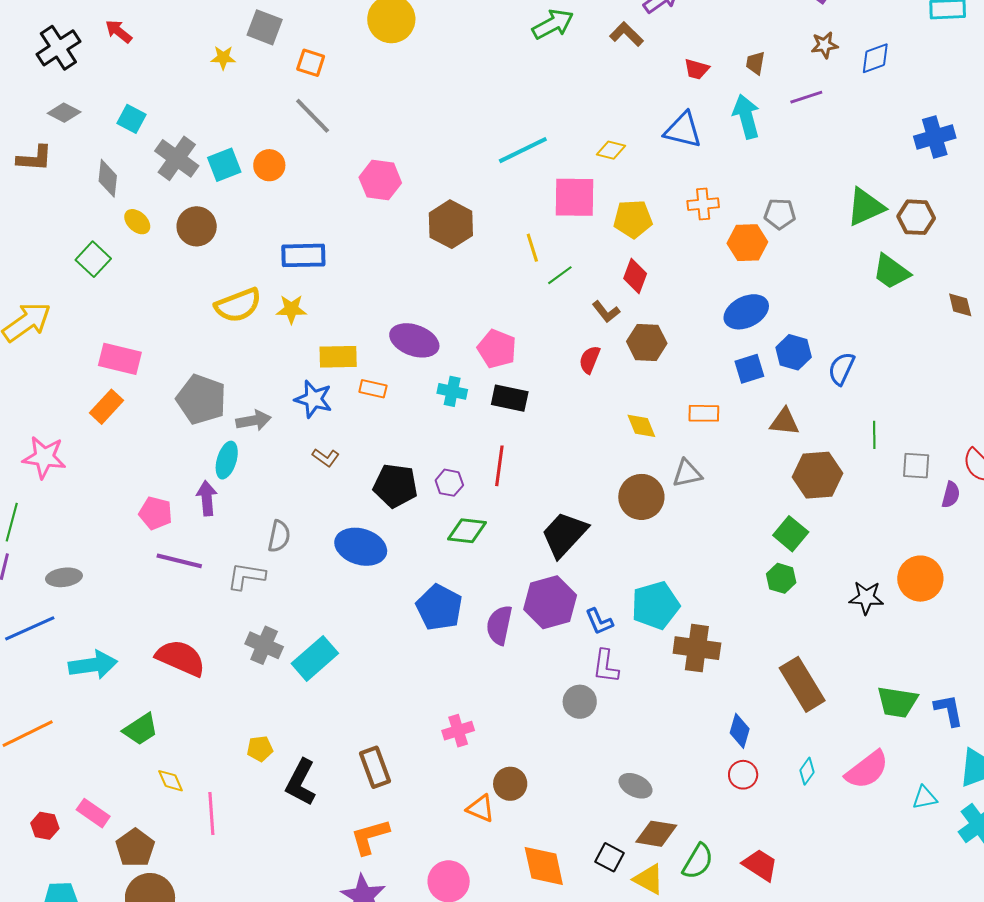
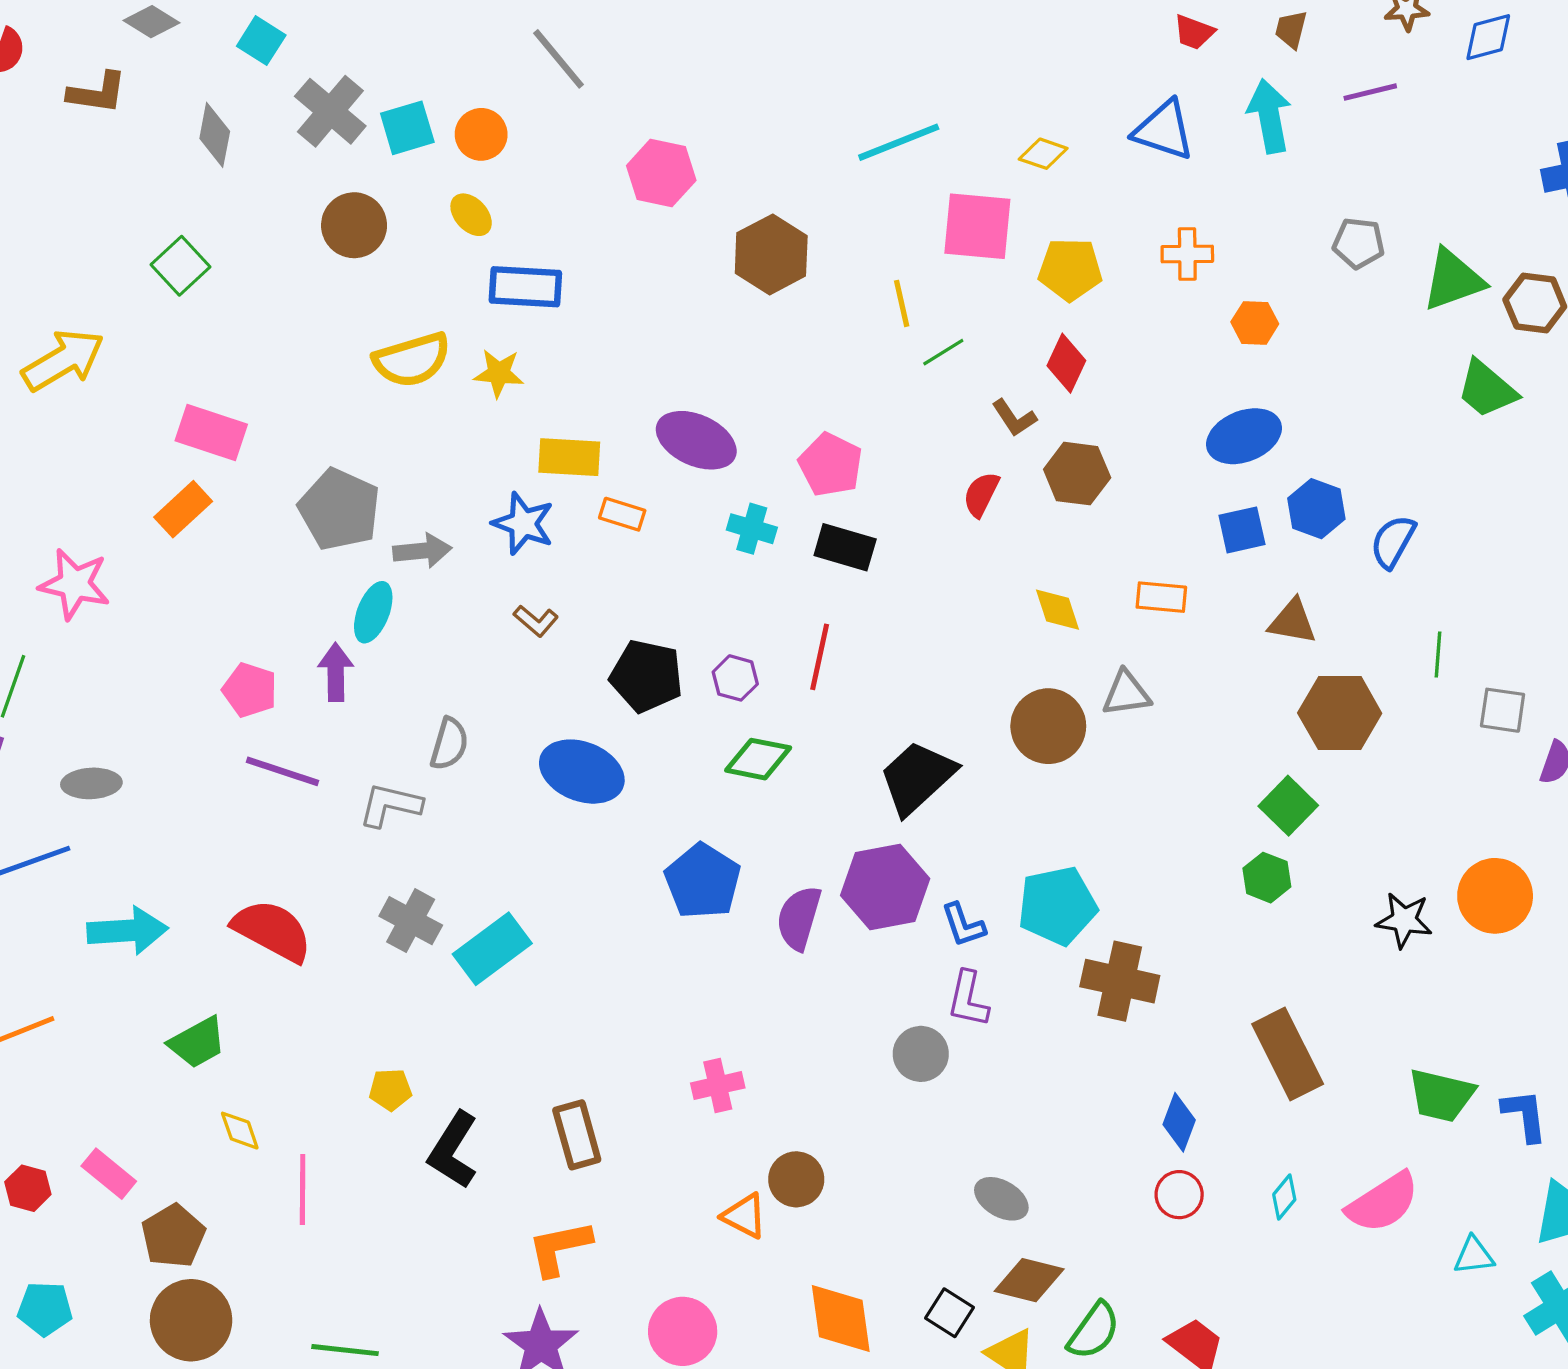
gray pentagon: (780, 214) -> (1359, 243), moved
yellow ellipse: (137, 222) -> (471, 215), moved
orange hexagon: (747, 243) -> (1255, 323), size x0.7

